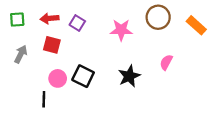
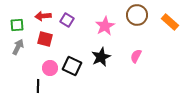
green square: (17, 20) -> (17, 25), moved
pink star: (121, 30) -> (105, 26), turned -30
pink semicircle: (166, 62) -> (136, 56), moved
black star: (129, 76) -> (101, 57), moved

